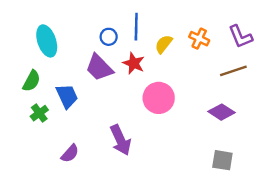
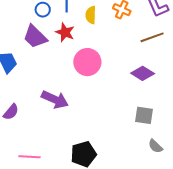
yellow semicircle: (164, 44) -> (91, 15), turned -36
purple arrow: (121, 140) -> (55, 99), turned -40

